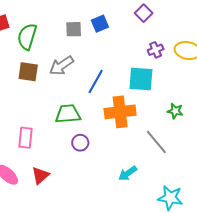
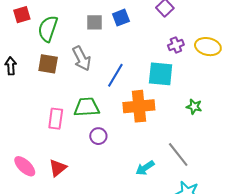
gray arrow: (62, 66) -> (82, 58), turned -85
pink rectangle: (25, 138) -> (56, 119), moved
gray line: (156, 142) -> (178, 155), moved

